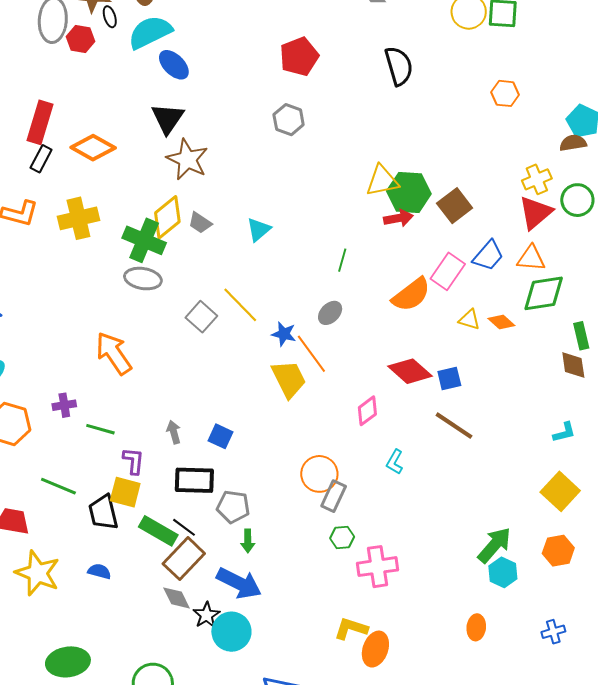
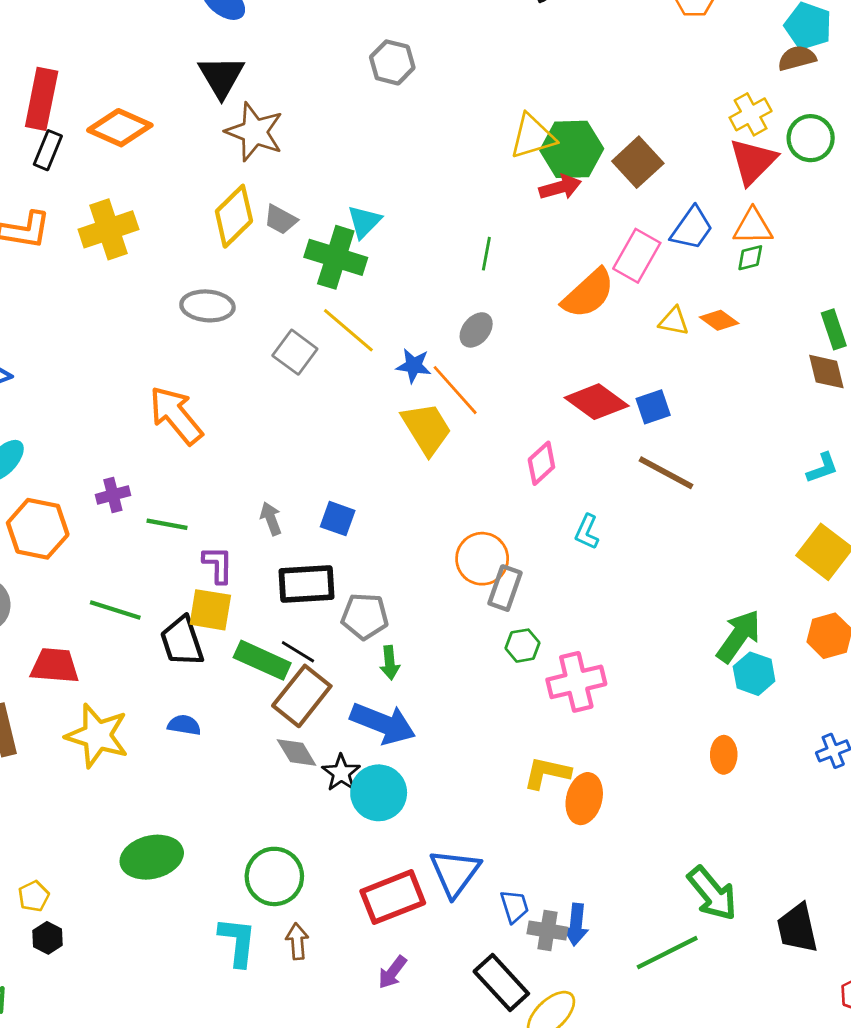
green cross: (144, 240) -> (336, 257), moved
green diamond: (544, 293) -> (750, 258), moved, size x0.5

